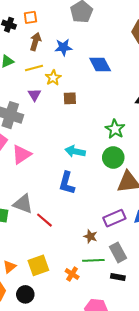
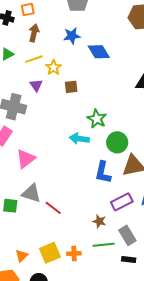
blue star: (63, 47) -> (72, 36), moved
green star: (115, 129) -> (97, 119), moved
pink triangle: (21, 154) -> (26, 159), moved
blue L-shape: (67, 183) -> (103, 172), moved
orange cross: (72, 274) -> (74, 254), moved, turned -32

